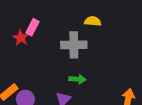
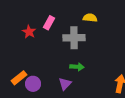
pink rectangle: (32, 27) -> (49, 23), moved

